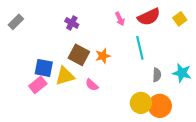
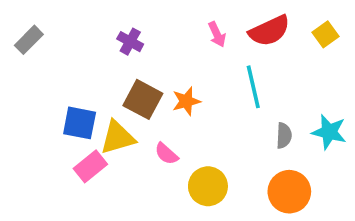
pink rectangle: (38, 85) -> (90, 166), moved
yellow circle: (141, 103) -> (208, 186), moved

